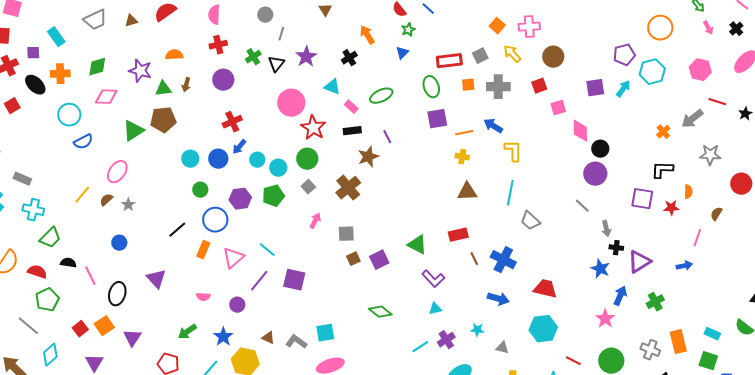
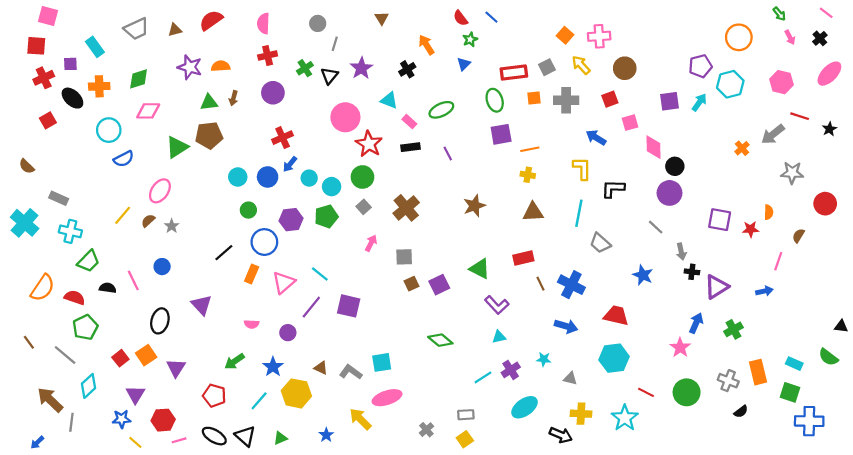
purple star: (140, 71) -> (190, 67), moved
blue arrow: (493, 126) -> (596, 138), moved
brown star: (368, 157) -> (474, 206), moved
black L-shape: (662, 170) -> (613, 189), moved
blue star: (600, 269) -> (643, 275), moved
pink line: (90, 276) -> (133, 280), moved

